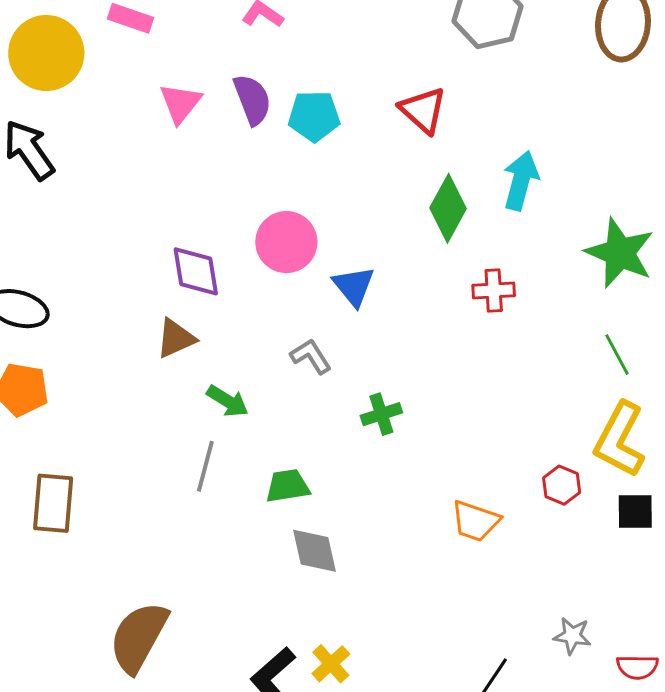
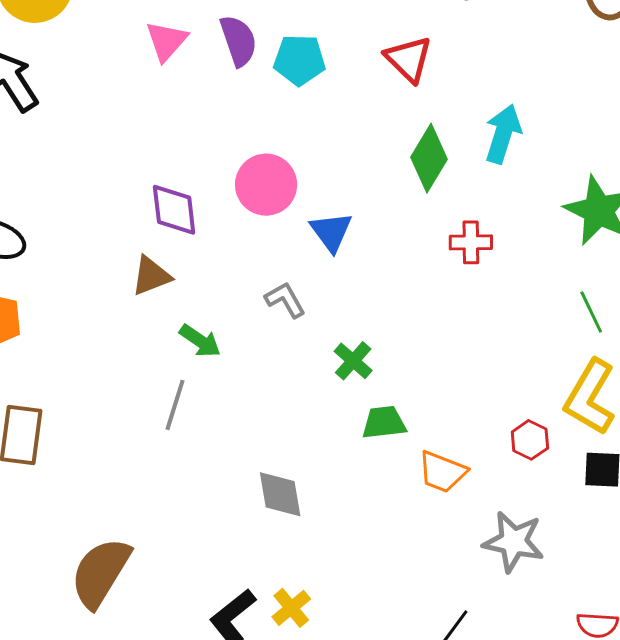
green cross: (381, 414) -> (353, 361), turned -33
green trapezoid: (288, 486) -> (384, 422), moved
gray star: (572, 636) -> (514, 542), moved, size x1.6

